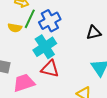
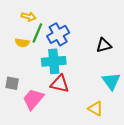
cyan cross: (45, 47) -> (54, 61), turned 30
pink trapezoid: (24, 83) -> (33, 99), turned -30

